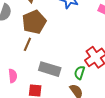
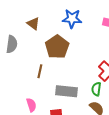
brown pentagon: (34, 22) -> (57, 47), moved

